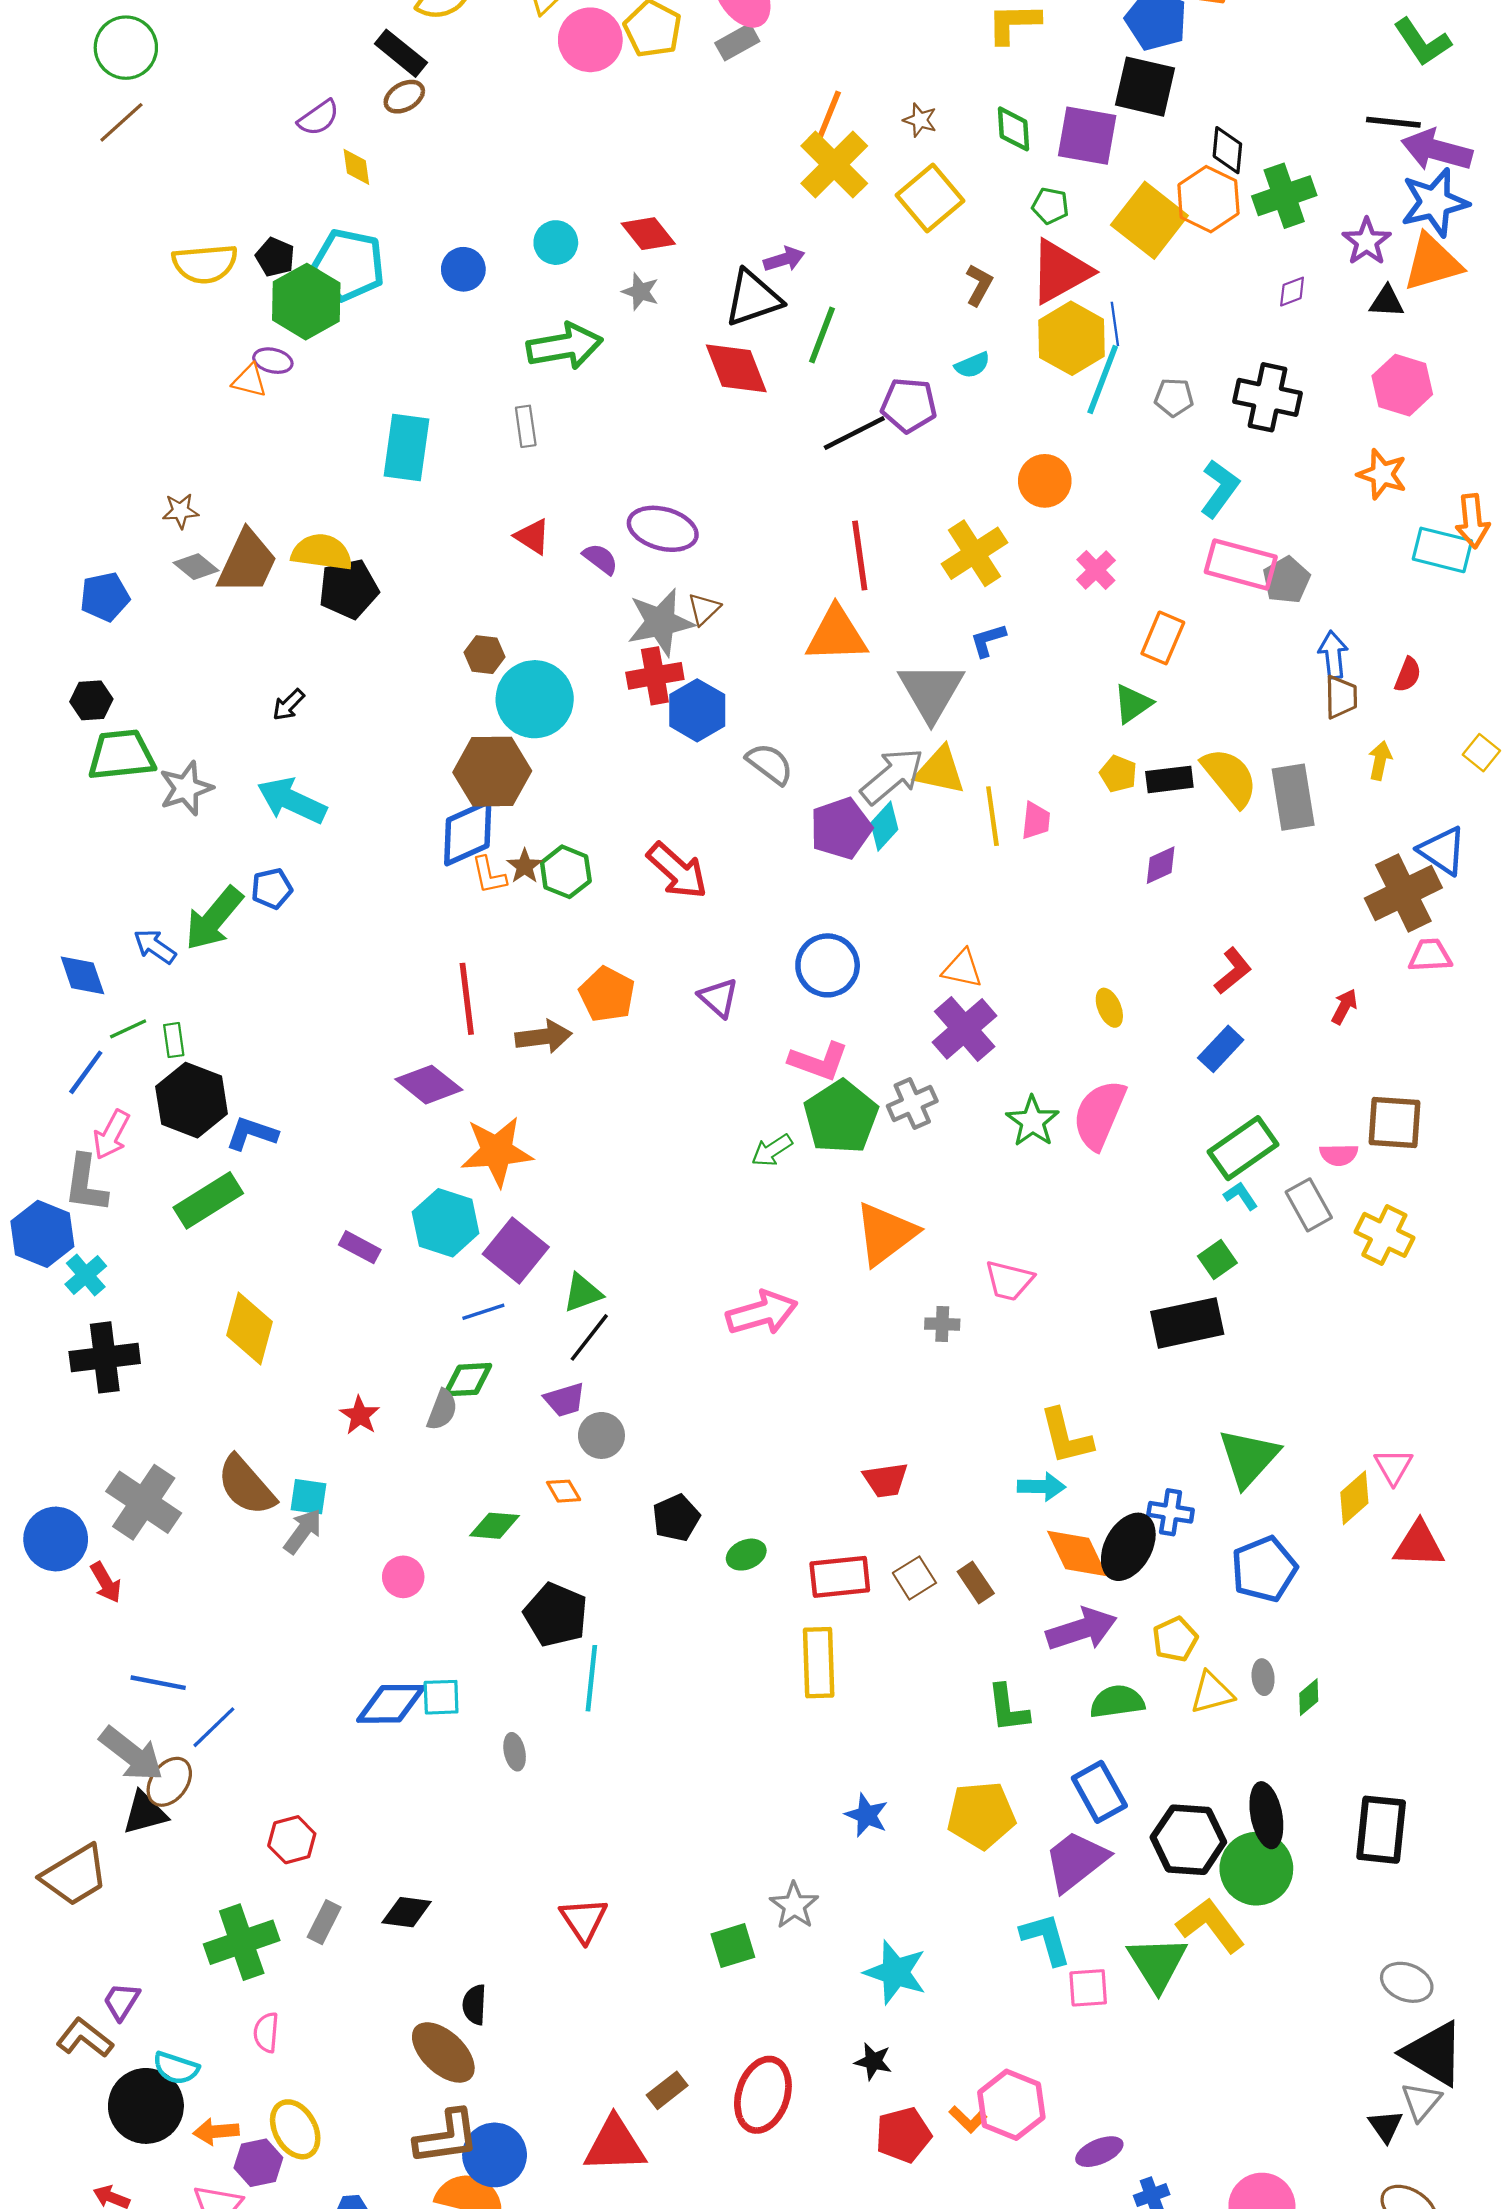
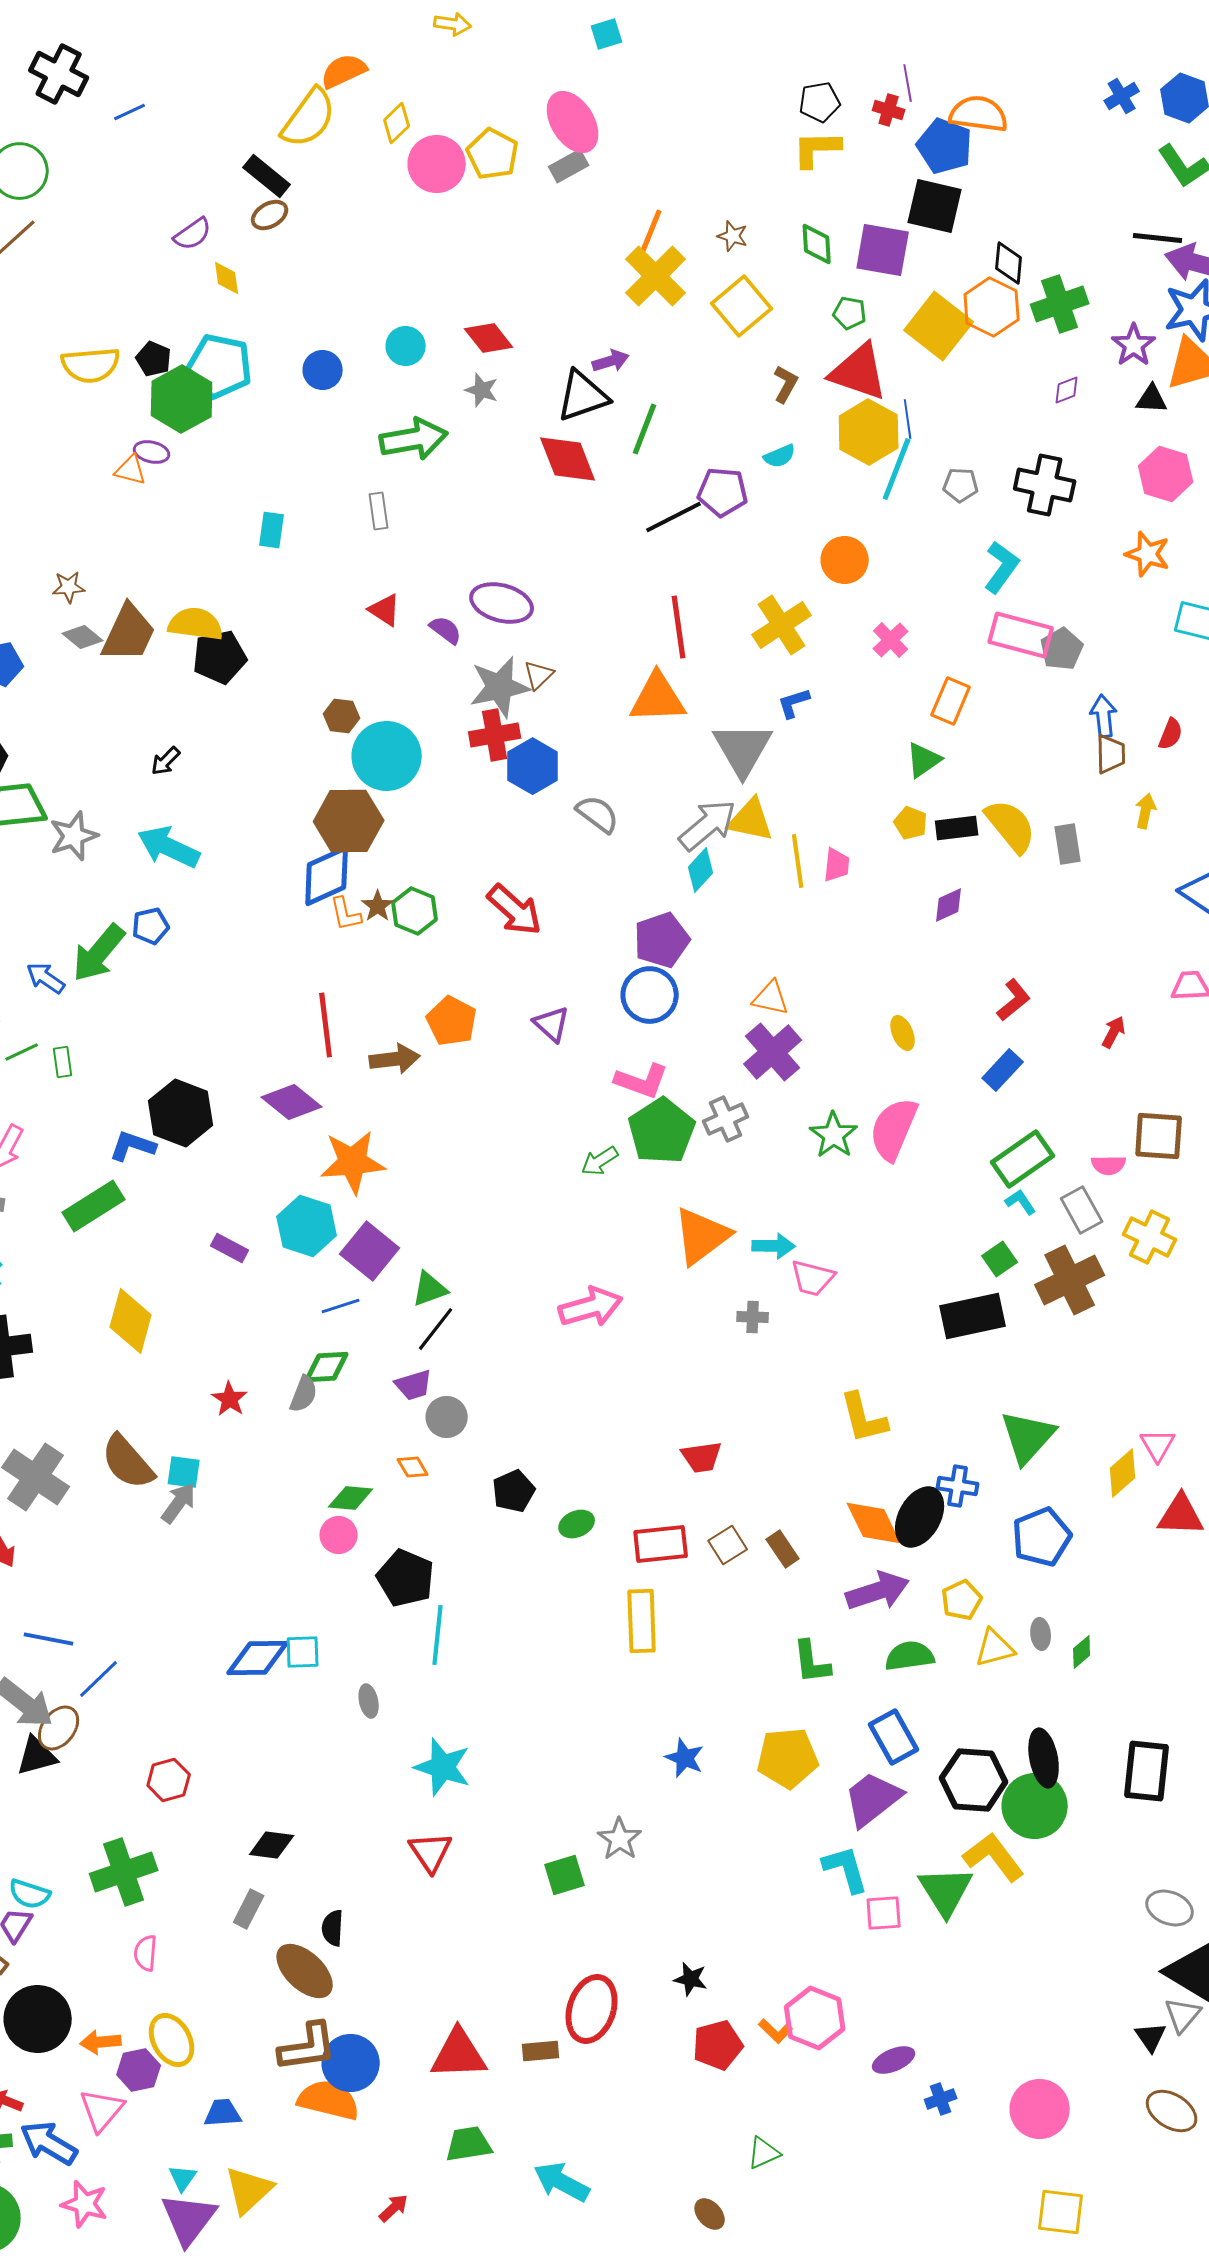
red triangle: (1060, 272) -> (859, 372), turned 48
cyan rectangle: (407, 447) -> (272, 530), size x0.6
gray rectangle: (1293, 797) -> (1068, 844), size x0.7
purple pentagon: (841, 828) -> (662, 940), moved
brown cross: (1403, 893) -> (1070, 1280), moved
black hexagon: (192, 1100) -> (181, 1113), moved
cyan arrow: (1041, 1487) -> (774, 1246), moved
pink circle: (403, 1577) -> (339, 1535), moved
gray rectangle: (324, 1922) -> (249, 1909), moved
cyan star: (895, 1972) -> (443, 1767), moved
cyan semicircle: (176, 2068) -> (30, 1894), moved
brown rectangle: (667, 2090) -> (541, 2051), moved, turned 33

